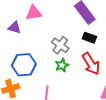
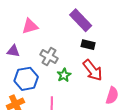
purple triangle: (14, 28) -> (13, 51), moved
gray cross: (60, 45) -> (49, 56), moved

